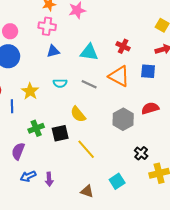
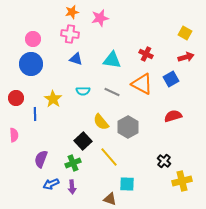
blue triangle: (53, 51) -> (76, 59), turned 32
blue square: (148, 71) -> (171, 79), turned -35
gray hexagon: (123, 119) -> (128, 127), moved
green cross: (36, 128) -> (73, 163), moved
black square: (60, 133) -> (83, 141), turned -30
cyan square: (117, 181) -> (127, 184), moved, turned 35

